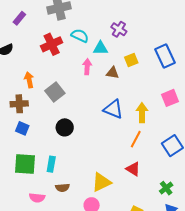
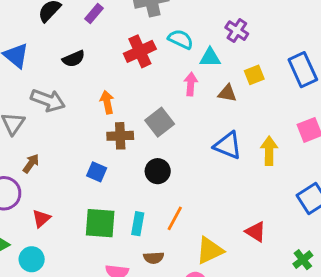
gray square: (55, 92) -> (160, 122), moved
brown cross: (19, 104) -> (120, 136), moved
orange line: (136, 139) -> (175, 218), moved

